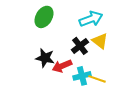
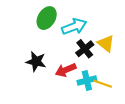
cyan arrow: (91, 19) -> (74, 27), moved
black star: (45, 58) -> (36, 61), moved

